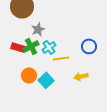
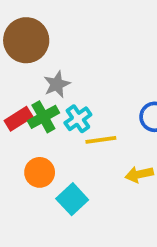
red rectangle: (18, 47) -> (19, 119), turned -48
cyan square: (46, 80) -> (72, 199), moved

